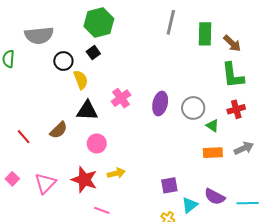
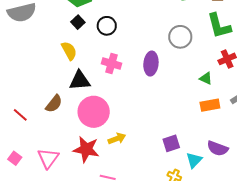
black circle: (63, 61) -> (107, 26), moved
pink cross: (121, 98) -> (112, 64), turned -30
gray circle: (193, 108) -> (180, 37), moved
pink circle: (97, 143) -> (94, 112), size x1.6

